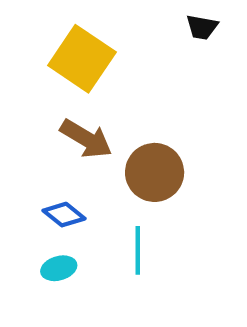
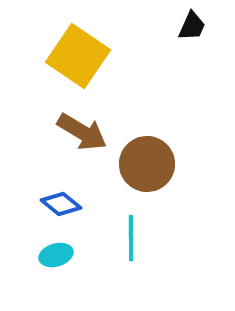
black trapezoid: (202, 27) -> (192, 26), turned -76

